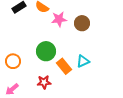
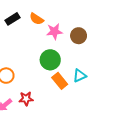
green circle: (46, 51) -> (50, 60), moved
red star: (44, 82) -> (26, 99), moved

